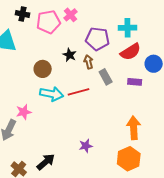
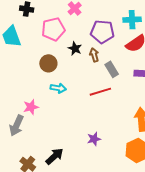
pink pentagon: (48, 22) -> (53, 29), moved
red line: (79, 92) -> (100, 92), moved
cyan arrow: (52, 94) -> (58, 88), size x0.7

